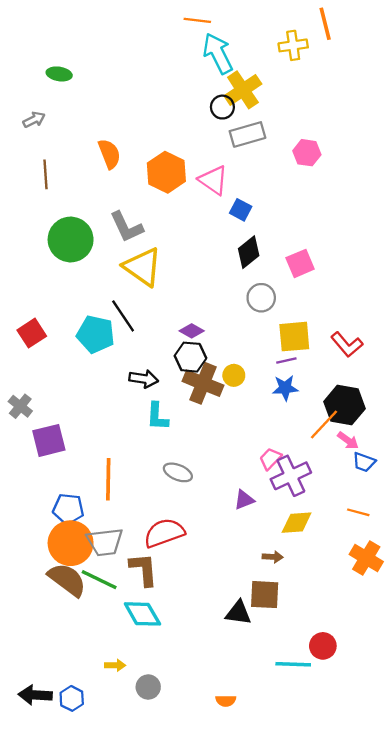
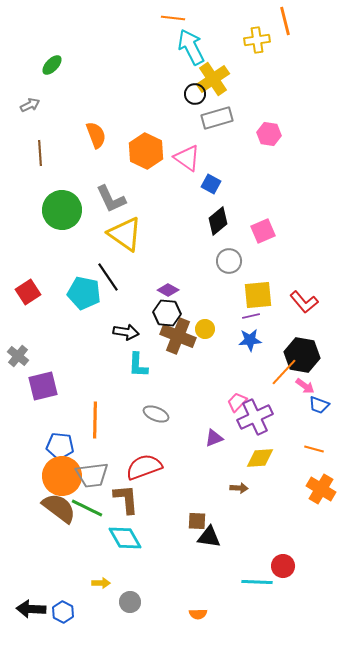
green ellipse: (59, 74) -> (52, 65), turned -55
brown square: (265, 595) -> (197, 521), moved, size x0.7

